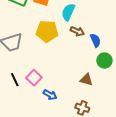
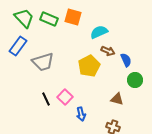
cyan semicircle: (68, 12) -> (99, 32), turned 42
yellow pentagon: (47, 31) -> (89, 66), moved, turned -30
blue arrow: (50, 95) -> (81, 114), turned 48

